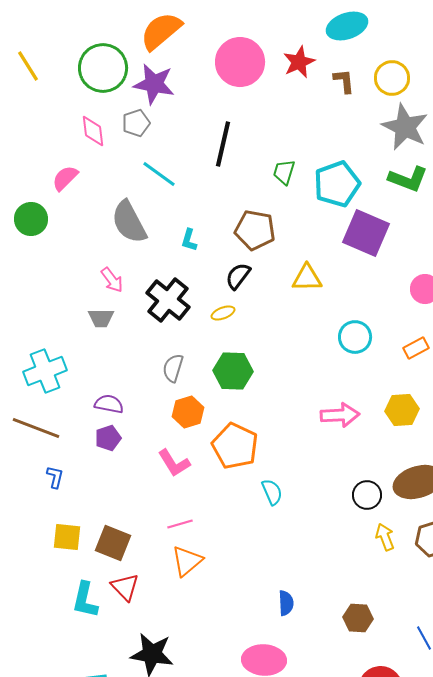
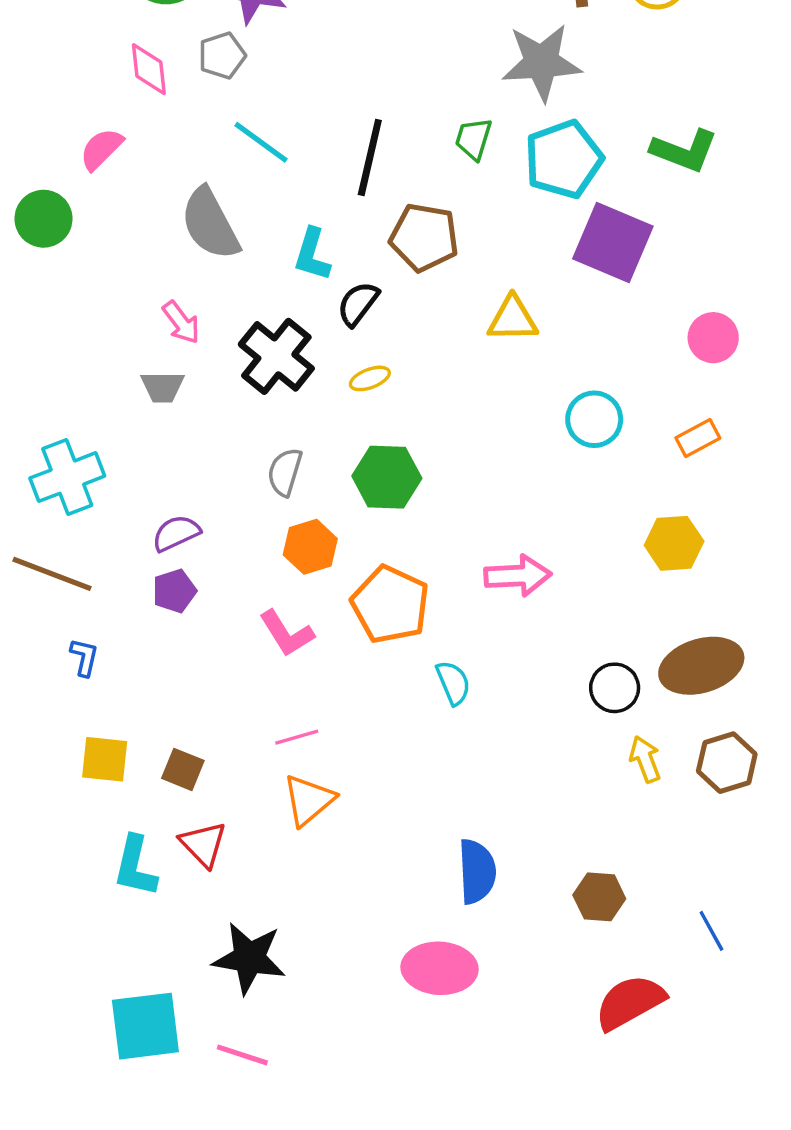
gray star: (405, 127) -> (542, 62), moved, turned -30
black line: (223, 144) -> (370, 158), moved
cyan L-shape: (189, 240) -> (312, 254), size x1.4
black semicircle: (238, 276) -> (358, 304), moved
purple semicircle: (109, 404) -> (176, 533), turned -36
pink arrow: (340, 415) -> (518, 576), moved
brown square: (113, 543) -> (183, 769), size x0.7
blue semicircle: (286, 603) -> (477, 871), size x1.5

